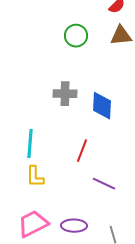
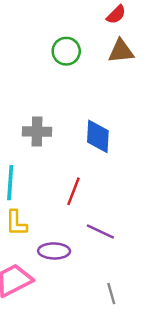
gray cross: (65, 94) -> (37, 132), moved
purple ellipse: (74, 226) -> (54, 251), moved

